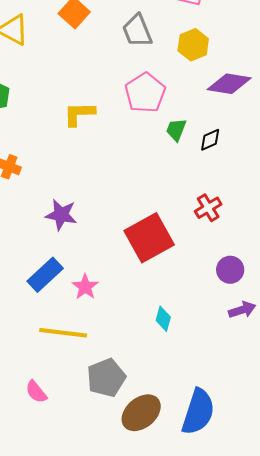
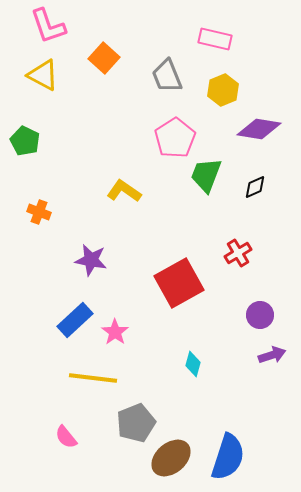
yellow L-shape: (79, 114) -> (124, 191), moved, turned 36
green trapezoid: (176, 130) -> (206, 175), size x1.5
black diamond: (210, 140) -> (255, 187), moved

